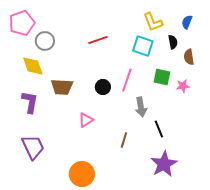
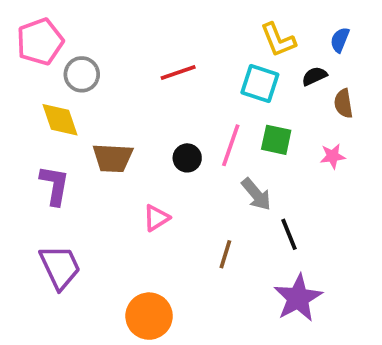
black semicircle: (173, 42) -> (314, 76), turned -104
green square: (162, 77) -> (276, 140), moved
gray arrow: (141, 107) -> (256, 194), turned -30

